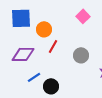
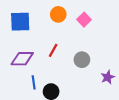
orange circle: (44, 29) -> (58, 14), moved
blue line: (34, 77) -> (34, 82), turned -64

